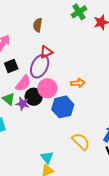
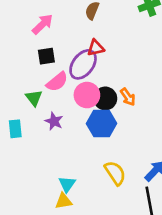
orange arrow: (78, 83) -> (128, 97), turned 48
black circle: (34, 97) -> (105, 98), moved
purple star: (23, 104) -> (54, 121), moved

